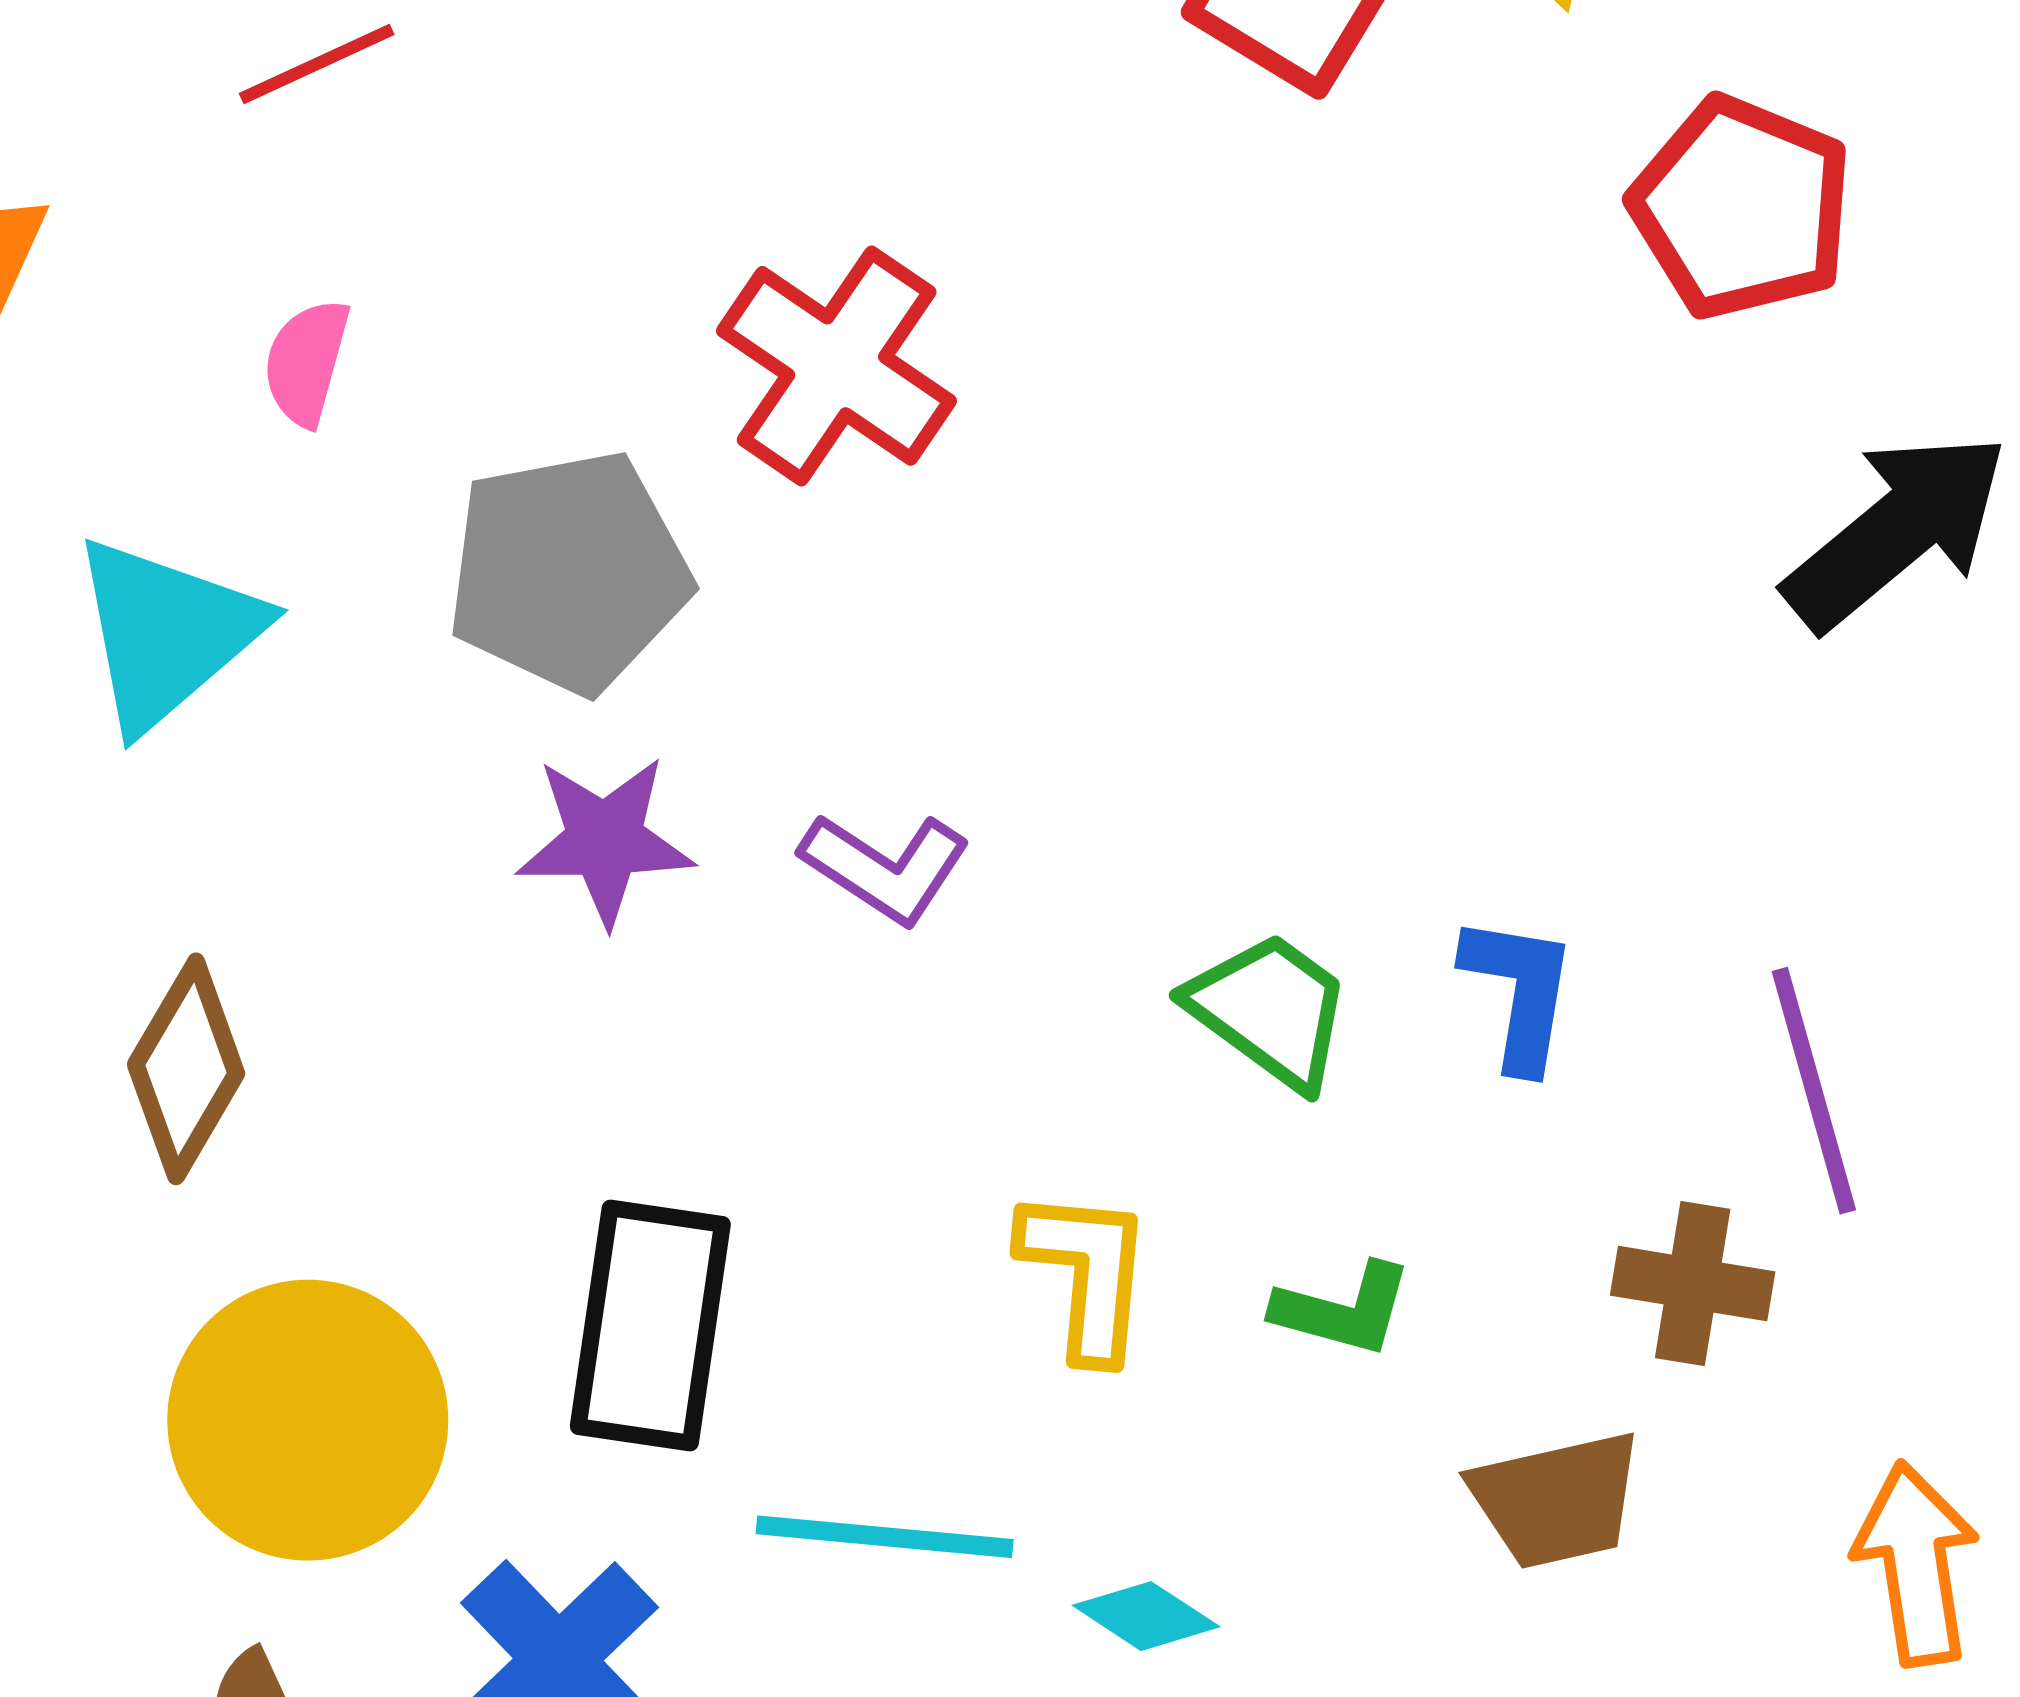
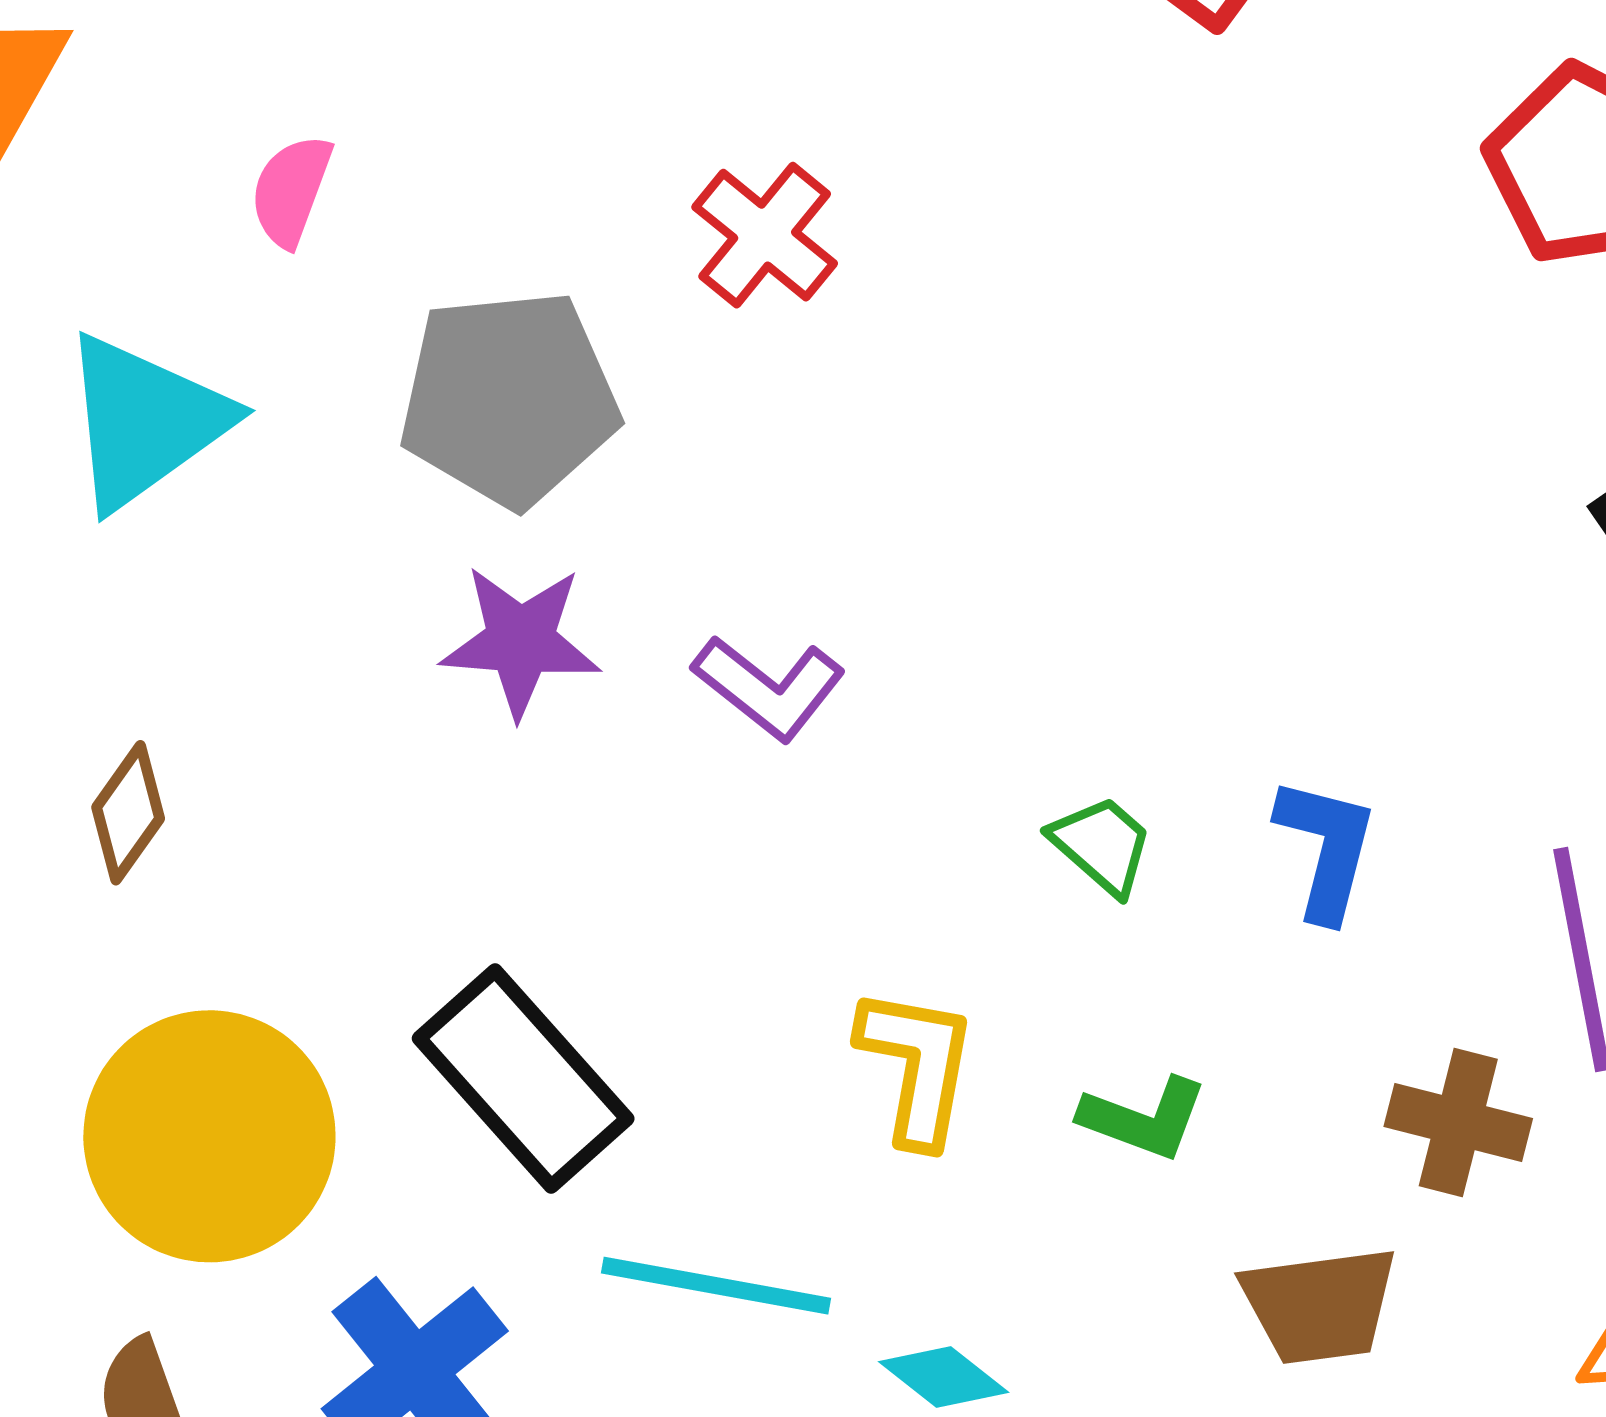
red cross: (837, 366) -> (765, 235), size x0.7
green trapezoid: (1270, 1010) -> (1102, 845), size x0.7
brown diamond: (186, 1069) -> (128, 813), size x0.7
black rectangle: (650, 1325) -> (523, 1078), turned -55

